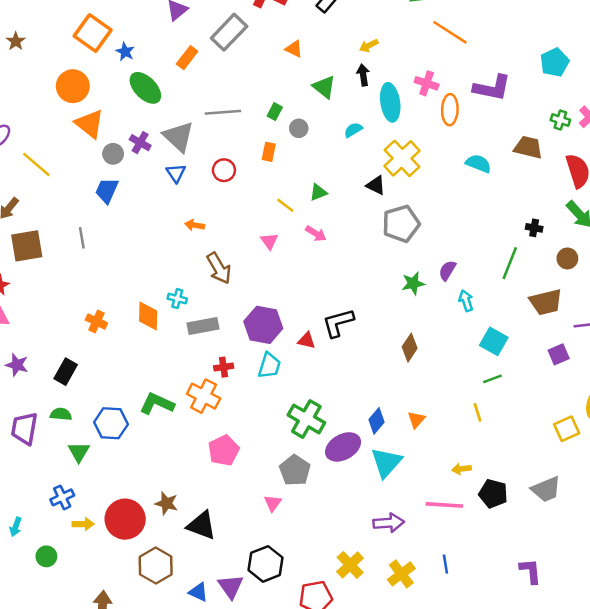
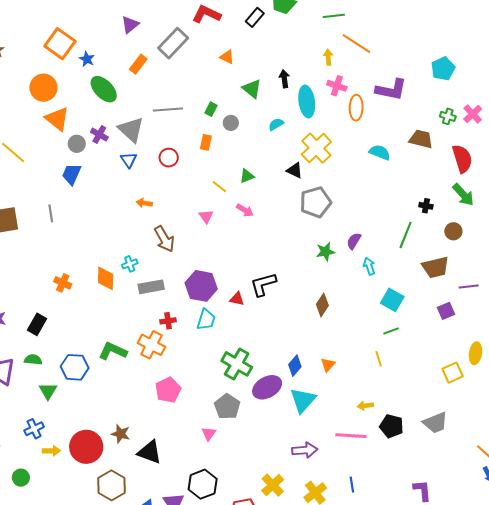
yellow arrow: (369, 46) -> (328, 57), moved, turned 112
cyan cross: (177, 299) -> (130, 264), turned -35

